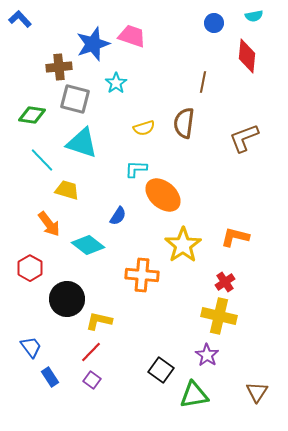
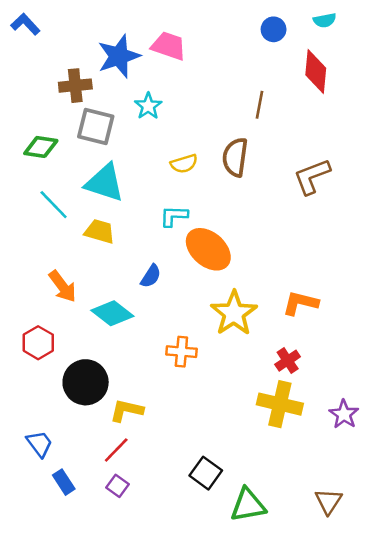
yellow trapezoid: (67, 190) -> (100, 231), moved
orange cross: (142, 275) -> (181, 352), size x0.7
purple star: (207, 355) -> (344, 414), moved

